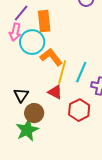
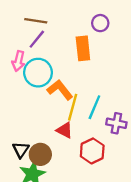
purple line: (21, 13) -> (37, 39), moved
orange rectangle: (44, 21) -> (83, 48), moved
black triangle: (21, 95) -> (21, 150), moved

